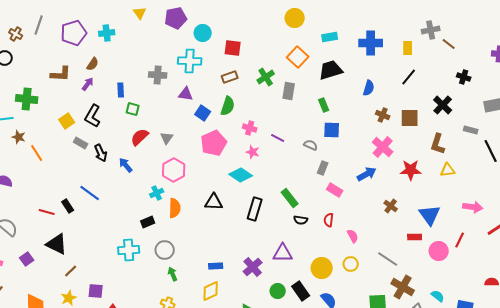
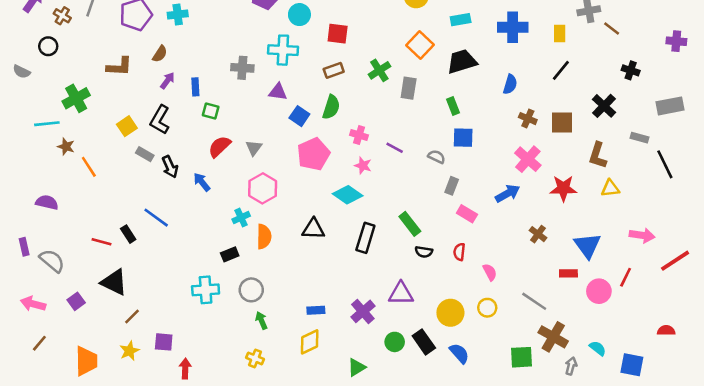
purple arrow: (88, 84) -> (167, 81), moved
green cross: (27, 99) -> (76, 98), turned -35

